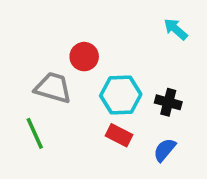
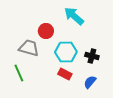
cyan arrow: (176, 29) -> (74, 16), moved, size x1.5

